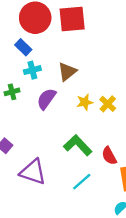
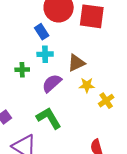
yellow star: (85, 102) -> (87, 85), moved
green L-shape: (78, 145) -> (49, 118), moved

